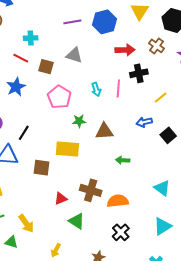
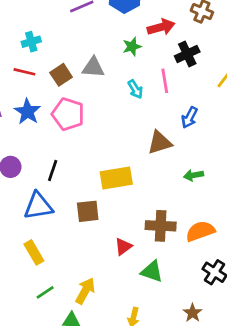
gray triangle: (74, 55) -> (93, 67), moved
brown square: (46, 67) -> (61, 75), turned -35
pink pentagon: (59, 97) -> (68, 114), moved
green star: (79, 121) -> (132, 47), moved
blue arrow: (144, 122) -> (189, 117), moved, turned -35
yellow arrow: (26, 223) -> (85, 291), turned -102

